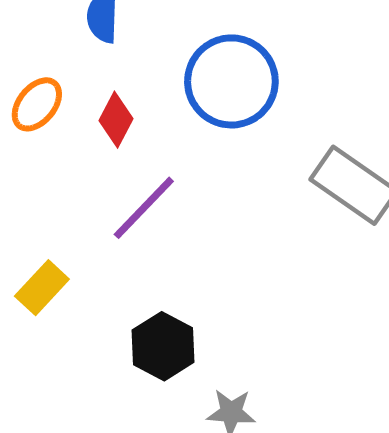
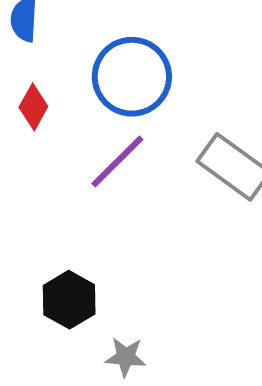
purple line: (144, 208) -> (117, 162), moved

